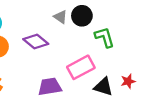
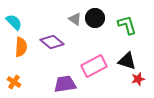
green L-shape: (104, 37) -> (127, 25), moved
black triangle: (103, 87) -> (127, 61), moved

